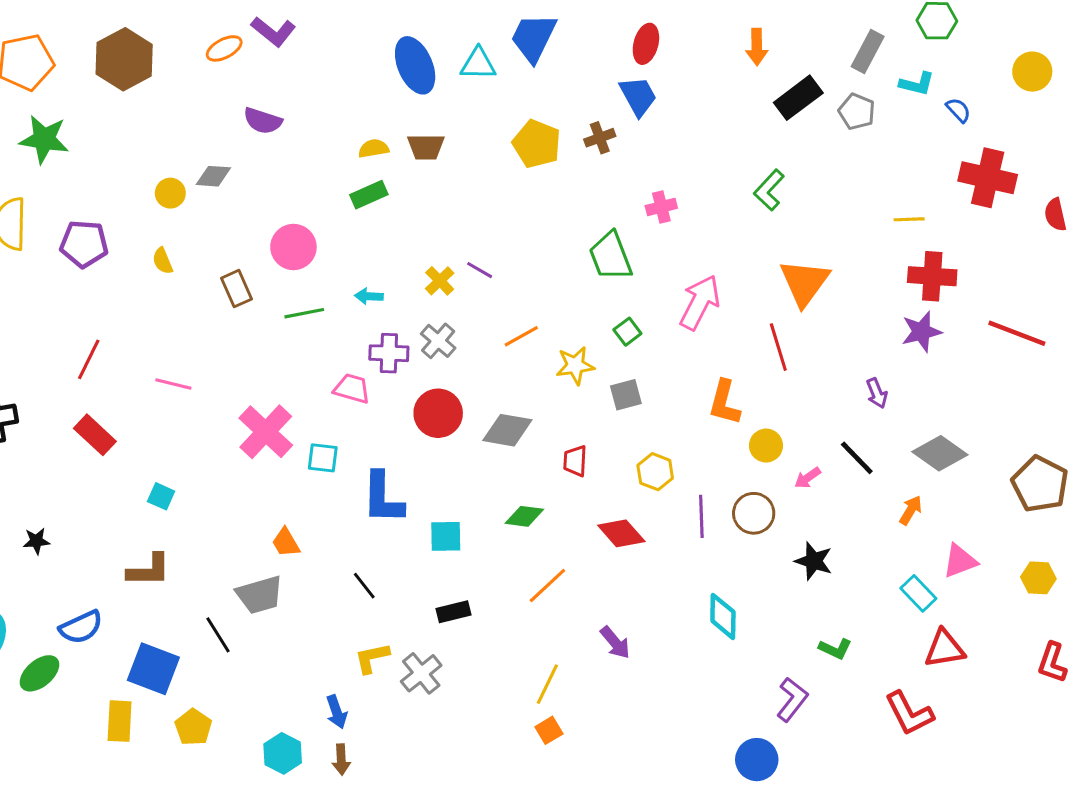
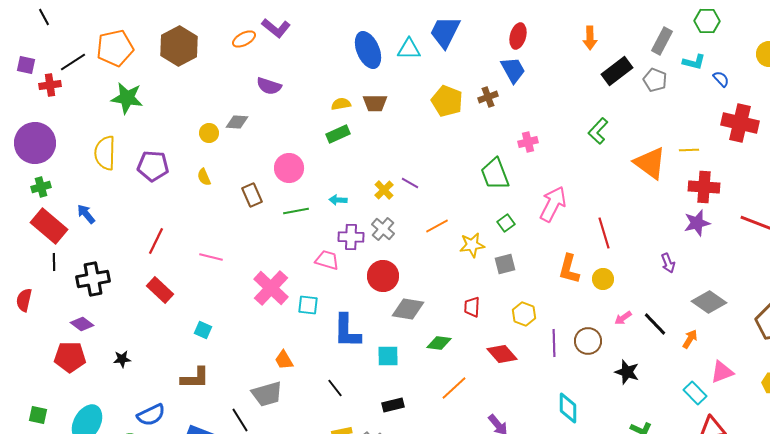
orange triangle: (804, 282) -> (650, 163), moved, turned -30
gray diamond: (507, 430) -> (408, 309), moved
yellow circle: (766, 446) -> (603, 279), moved
black line: (857, 458) -> (655, 324), moved

